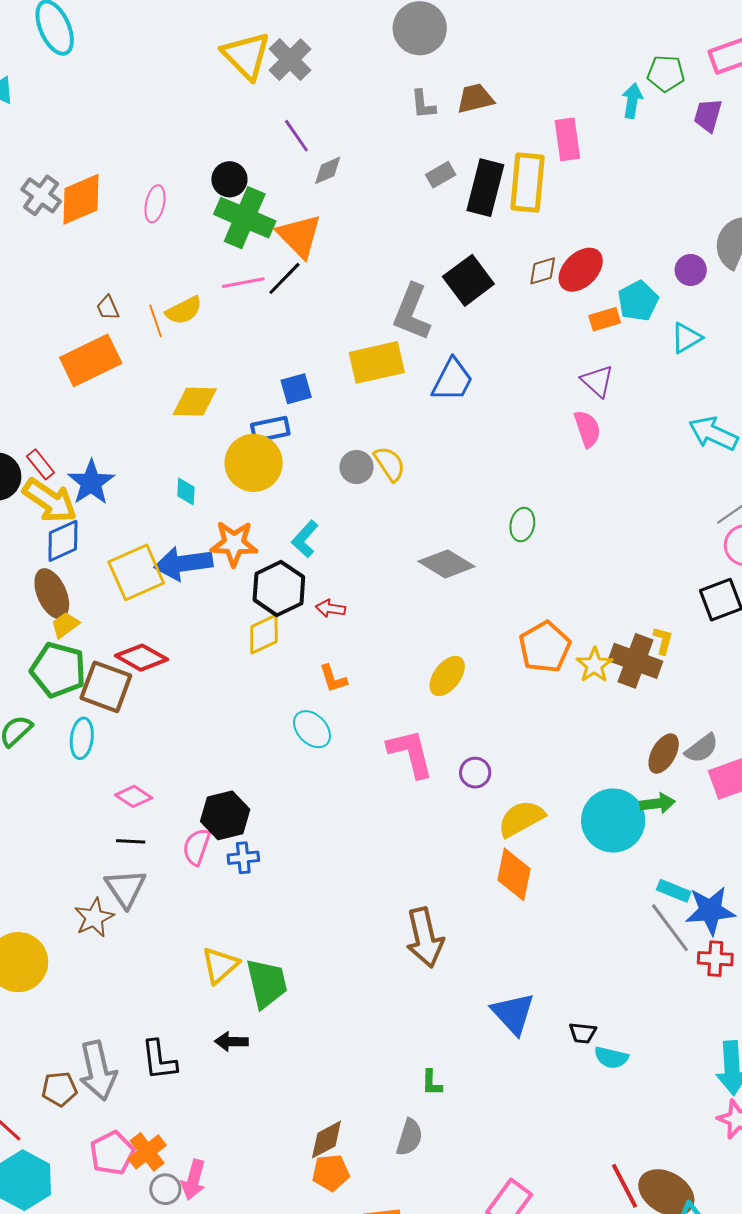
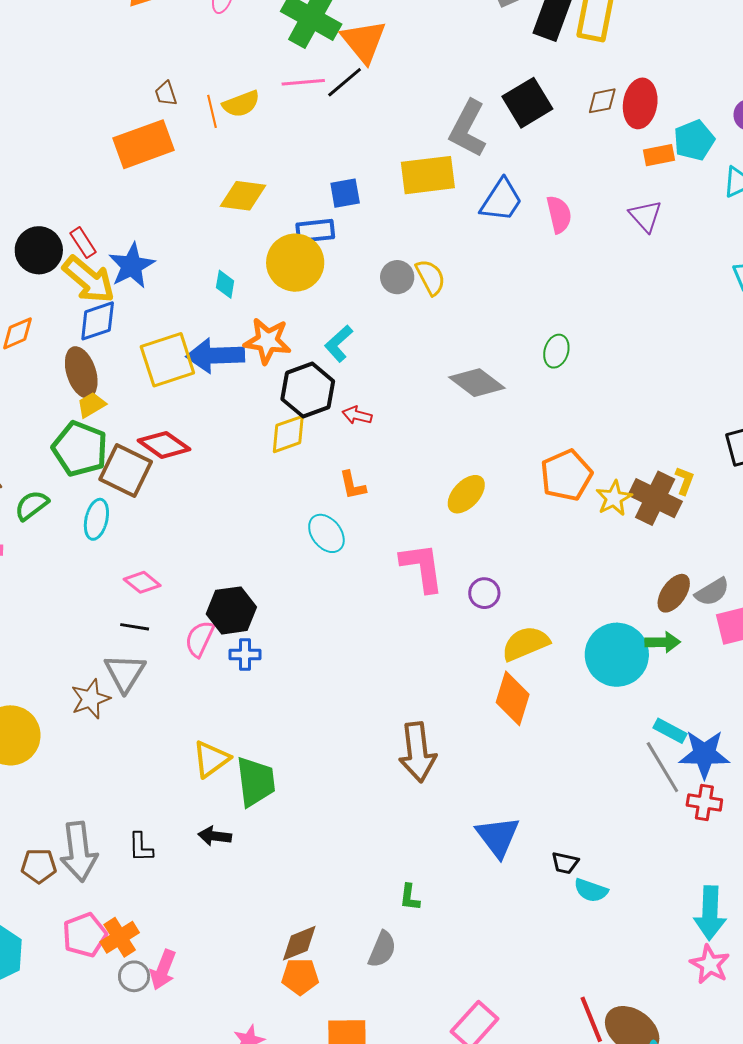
red ellipse: (581, 270) -> (640, 103), turned -42
pink semicircle: (587, 429) -> (559, 214), moved
black L-shape: (159, 1060) -> (141, 847), size x0.7

